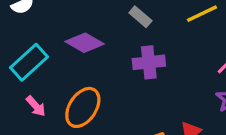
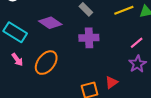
cyan rectangle: (29, 62) -> (15, 32), turned 70

